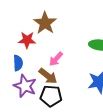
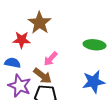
blue semicircle: (18, 63) -> (13, 63), turned -77

